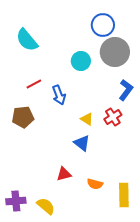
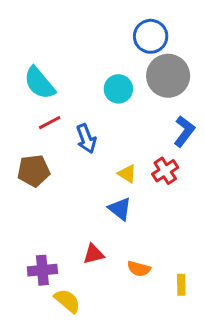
cyan semicircle: (27, 40) -> (39, 83), moved
yellow rectangle: (124, 195) -> (181, 285), size x0.6
purple cross: (16, 201) -> (42, 270), moved

